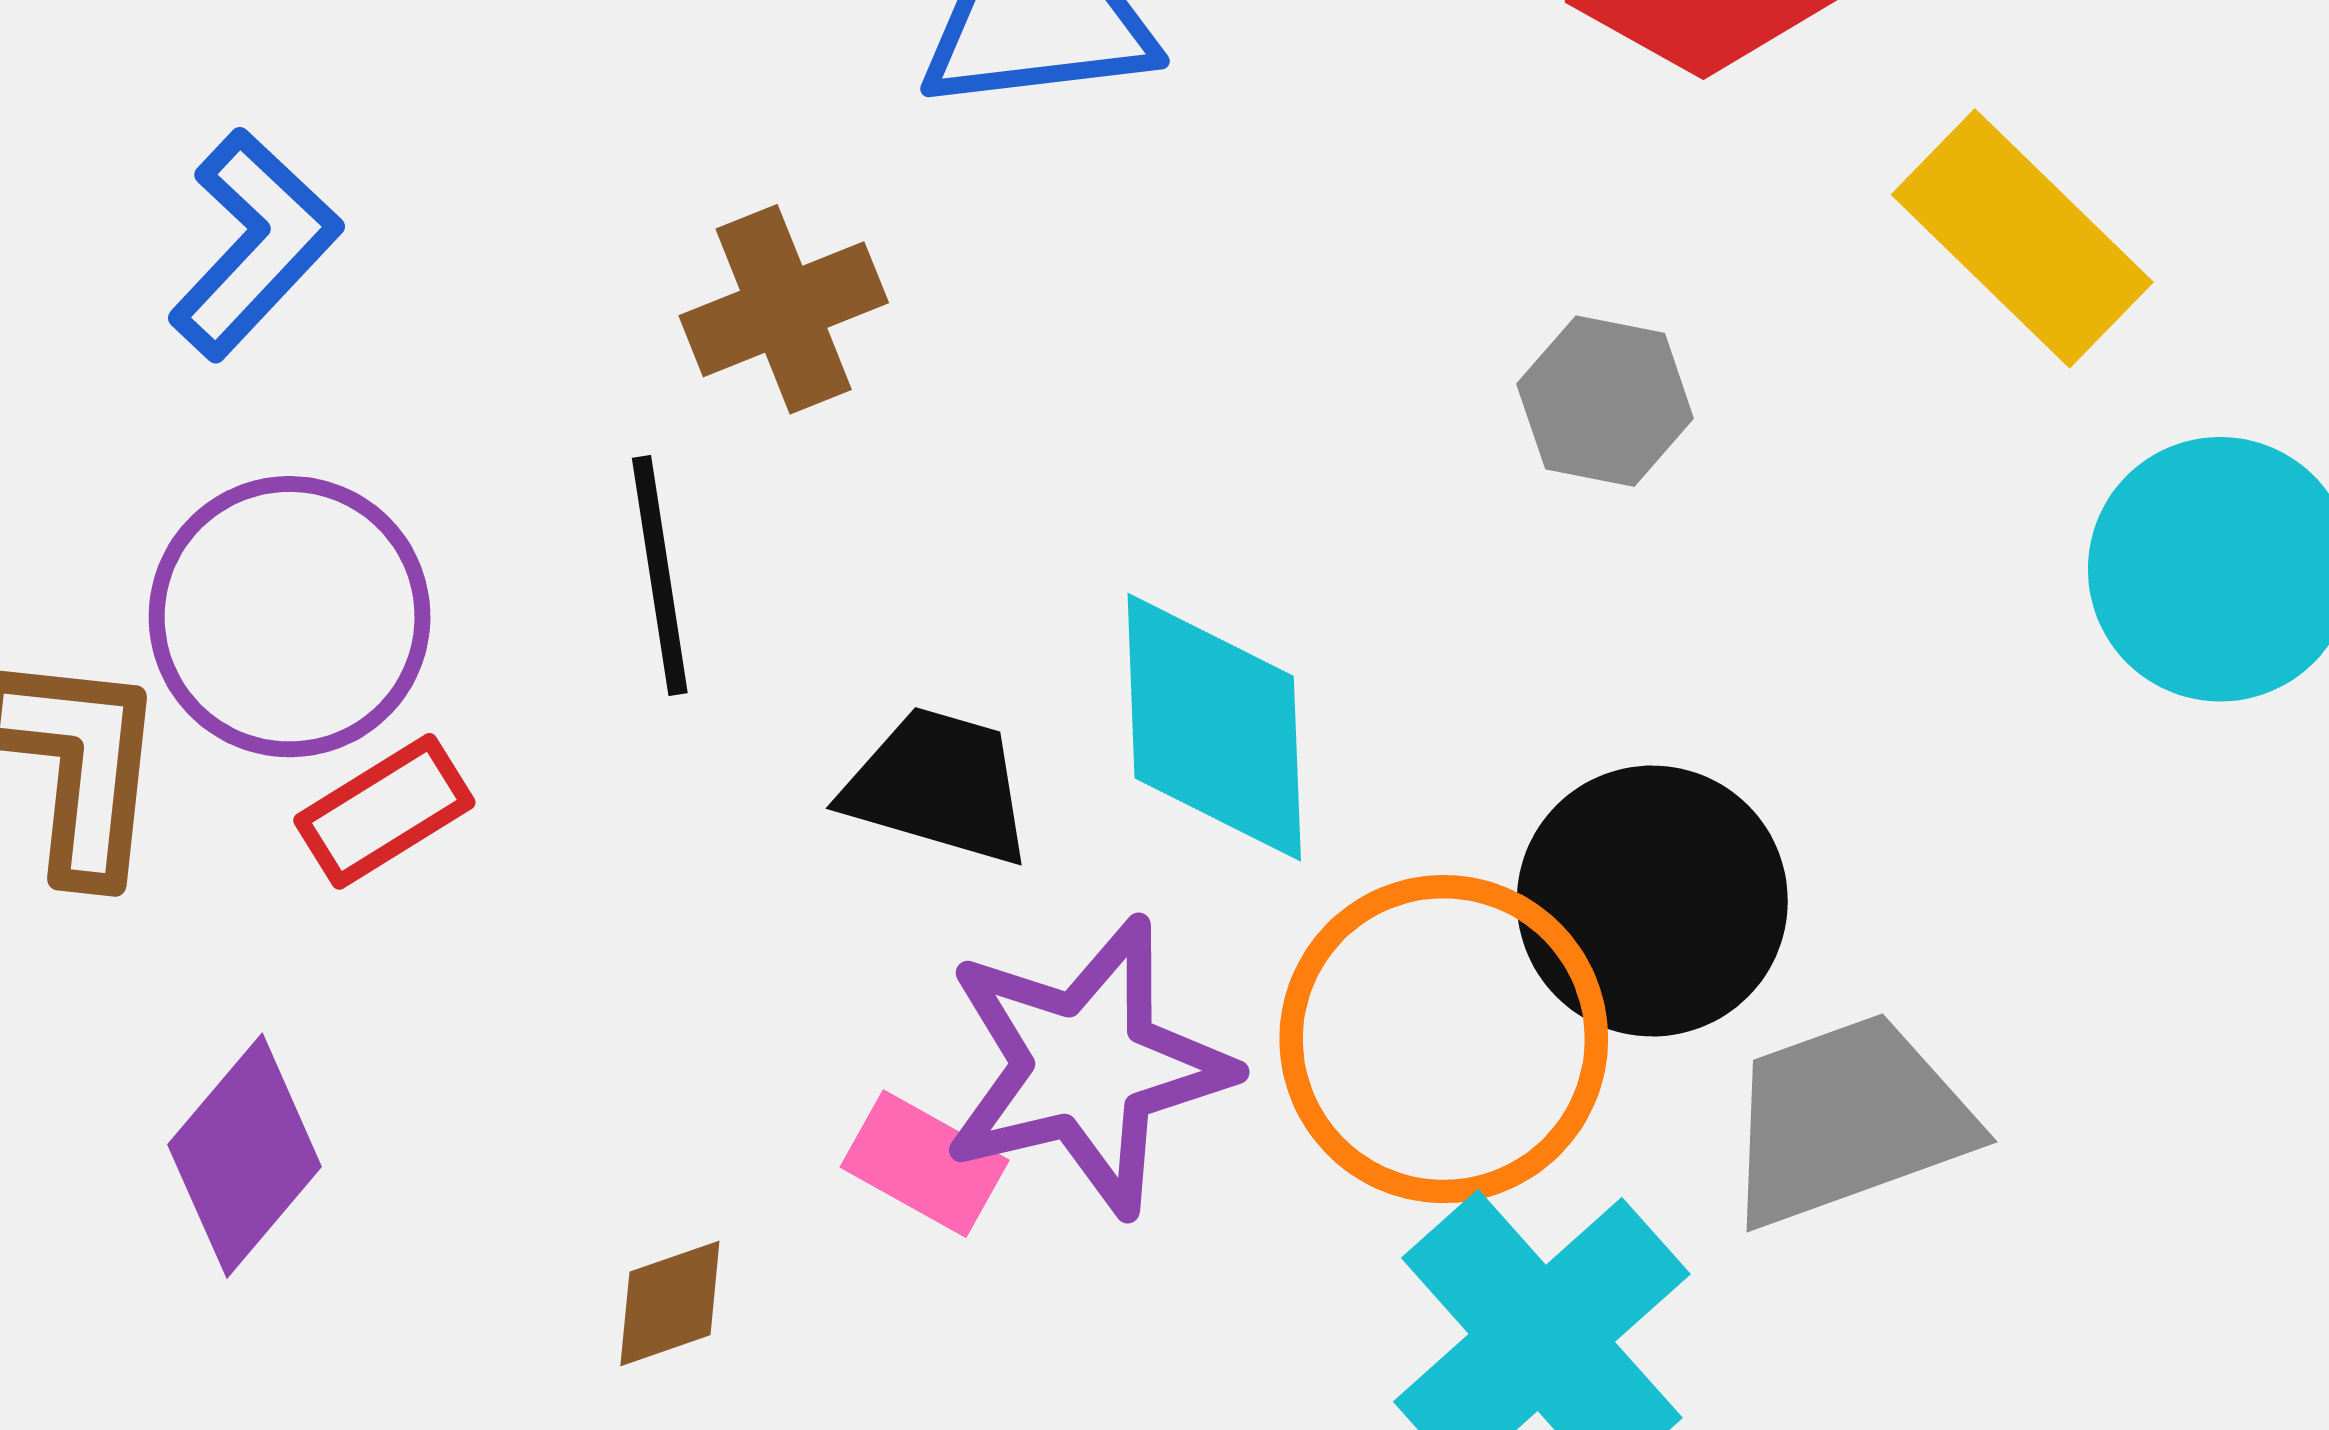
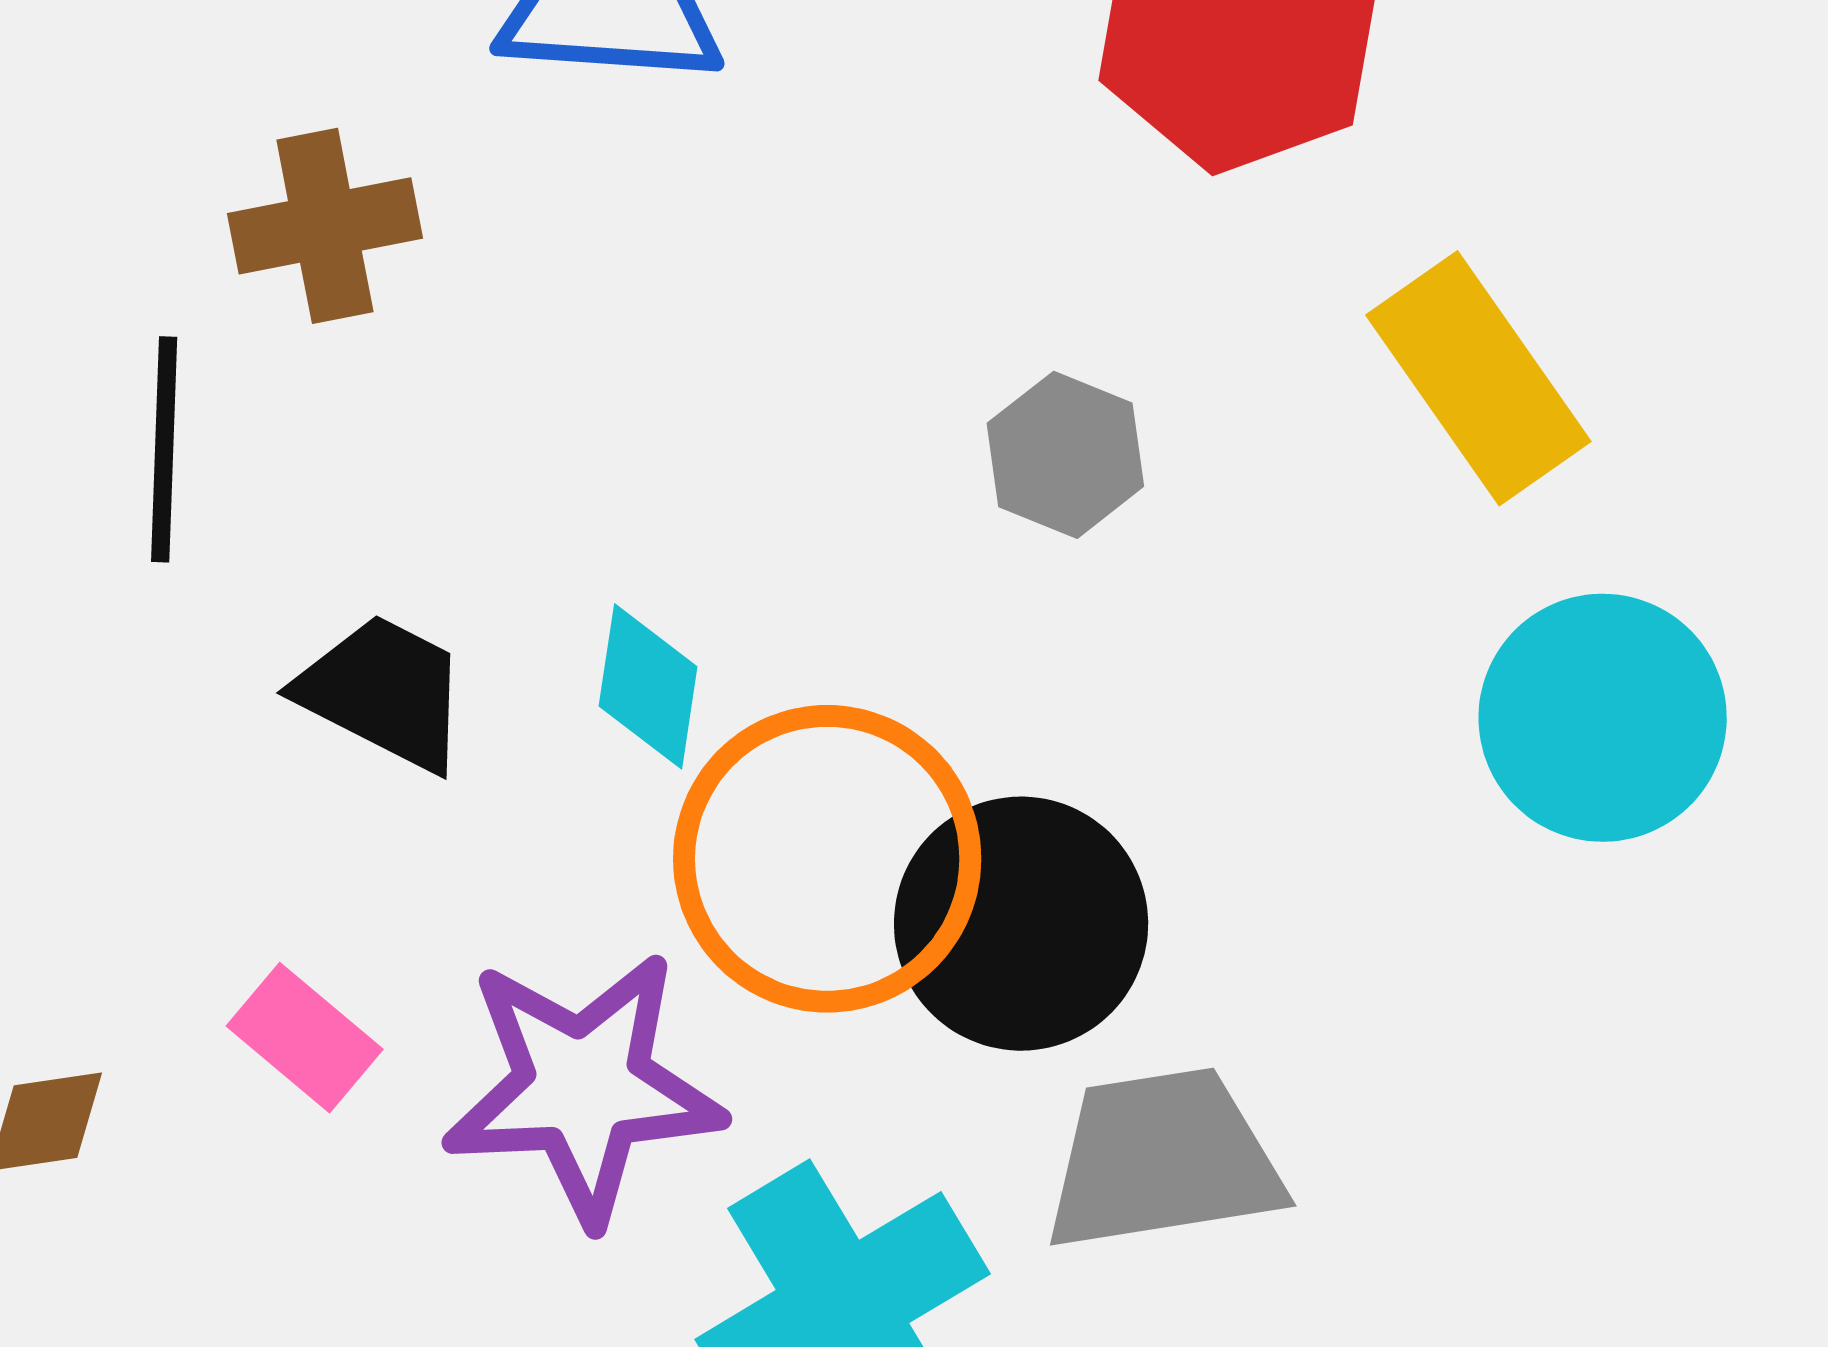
cyan diamond: (1214, 727) -> (648, 686), size x0.6
orange circle: (1444, 1039) -> (827, 859), moved
purple star: (1086, 1066) -> (583, 1087), moved

